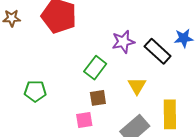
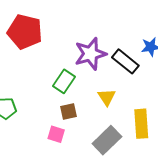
purple star: (123, 42) -> (90, 54), size x1.4
pink square: (84, 120) -> (56, 134), turned 30

